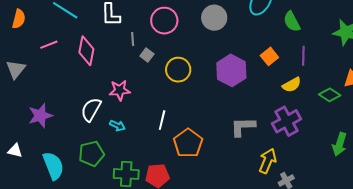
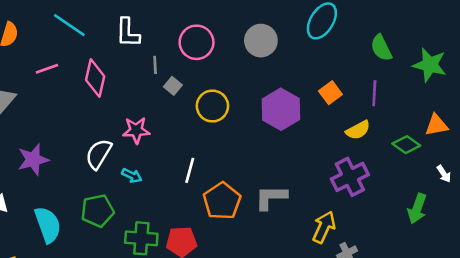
green semicircle: (292, 22) -> (381, 48), moved
gray L-shape: (243, 127) -> (271, 197), moved

